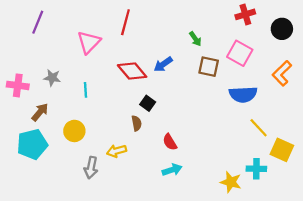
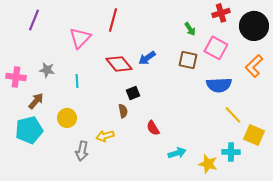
black circle: (282, 29) -> (254, 26), size x1.5
green arrow: (195, 39) -> (190, 29), moved
black square: (148, 103) -> (133, 93), turned 32
cyan arrow: (172, 170) -> (177, 153), moved

